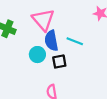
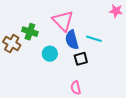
cyan circle: (37, 55) -> (50, 54), moved

